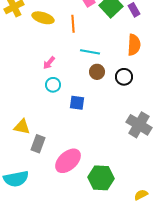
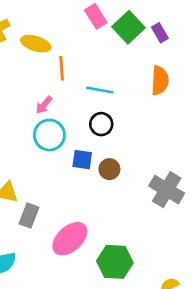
orange line: (73, 24) -> (62, 68), moved
brown circle: (97, 72) -> (109, 169), moved
black circle: (124, 77) -> (101, 124), moved
cyan circle: (53, 85) -> (49, 135), size x1.5

